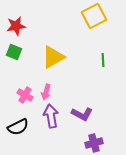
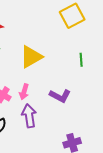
purple L-shape: (82, 114) -> (60, 96), moved

